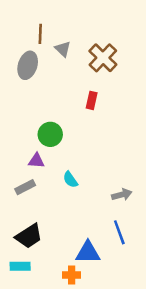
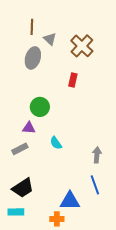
gray ellipse: (28, 65) -> (33, 58), moved
gray arrow: (122, 195) -> (97, 155), turned -70

